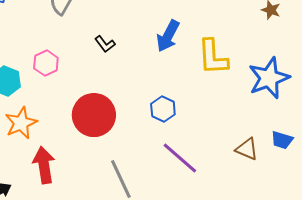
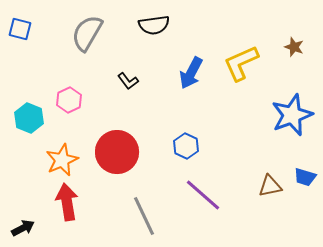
yellow L-shape: (213, 57) -> (241, 63), moved, turned 69
orange star: (21, 123) -> (62, 160), moved
brown triangle: (247, 149) -> (270, 186), turned -35

